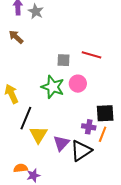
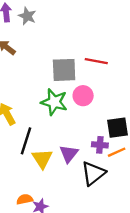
gray square: (63, 60) -> (64, 70), size x1.6
orange line: (103, 134) -> (117, 152), turned 49
purple triangle: (61, 143) -> (69, 154), moved

